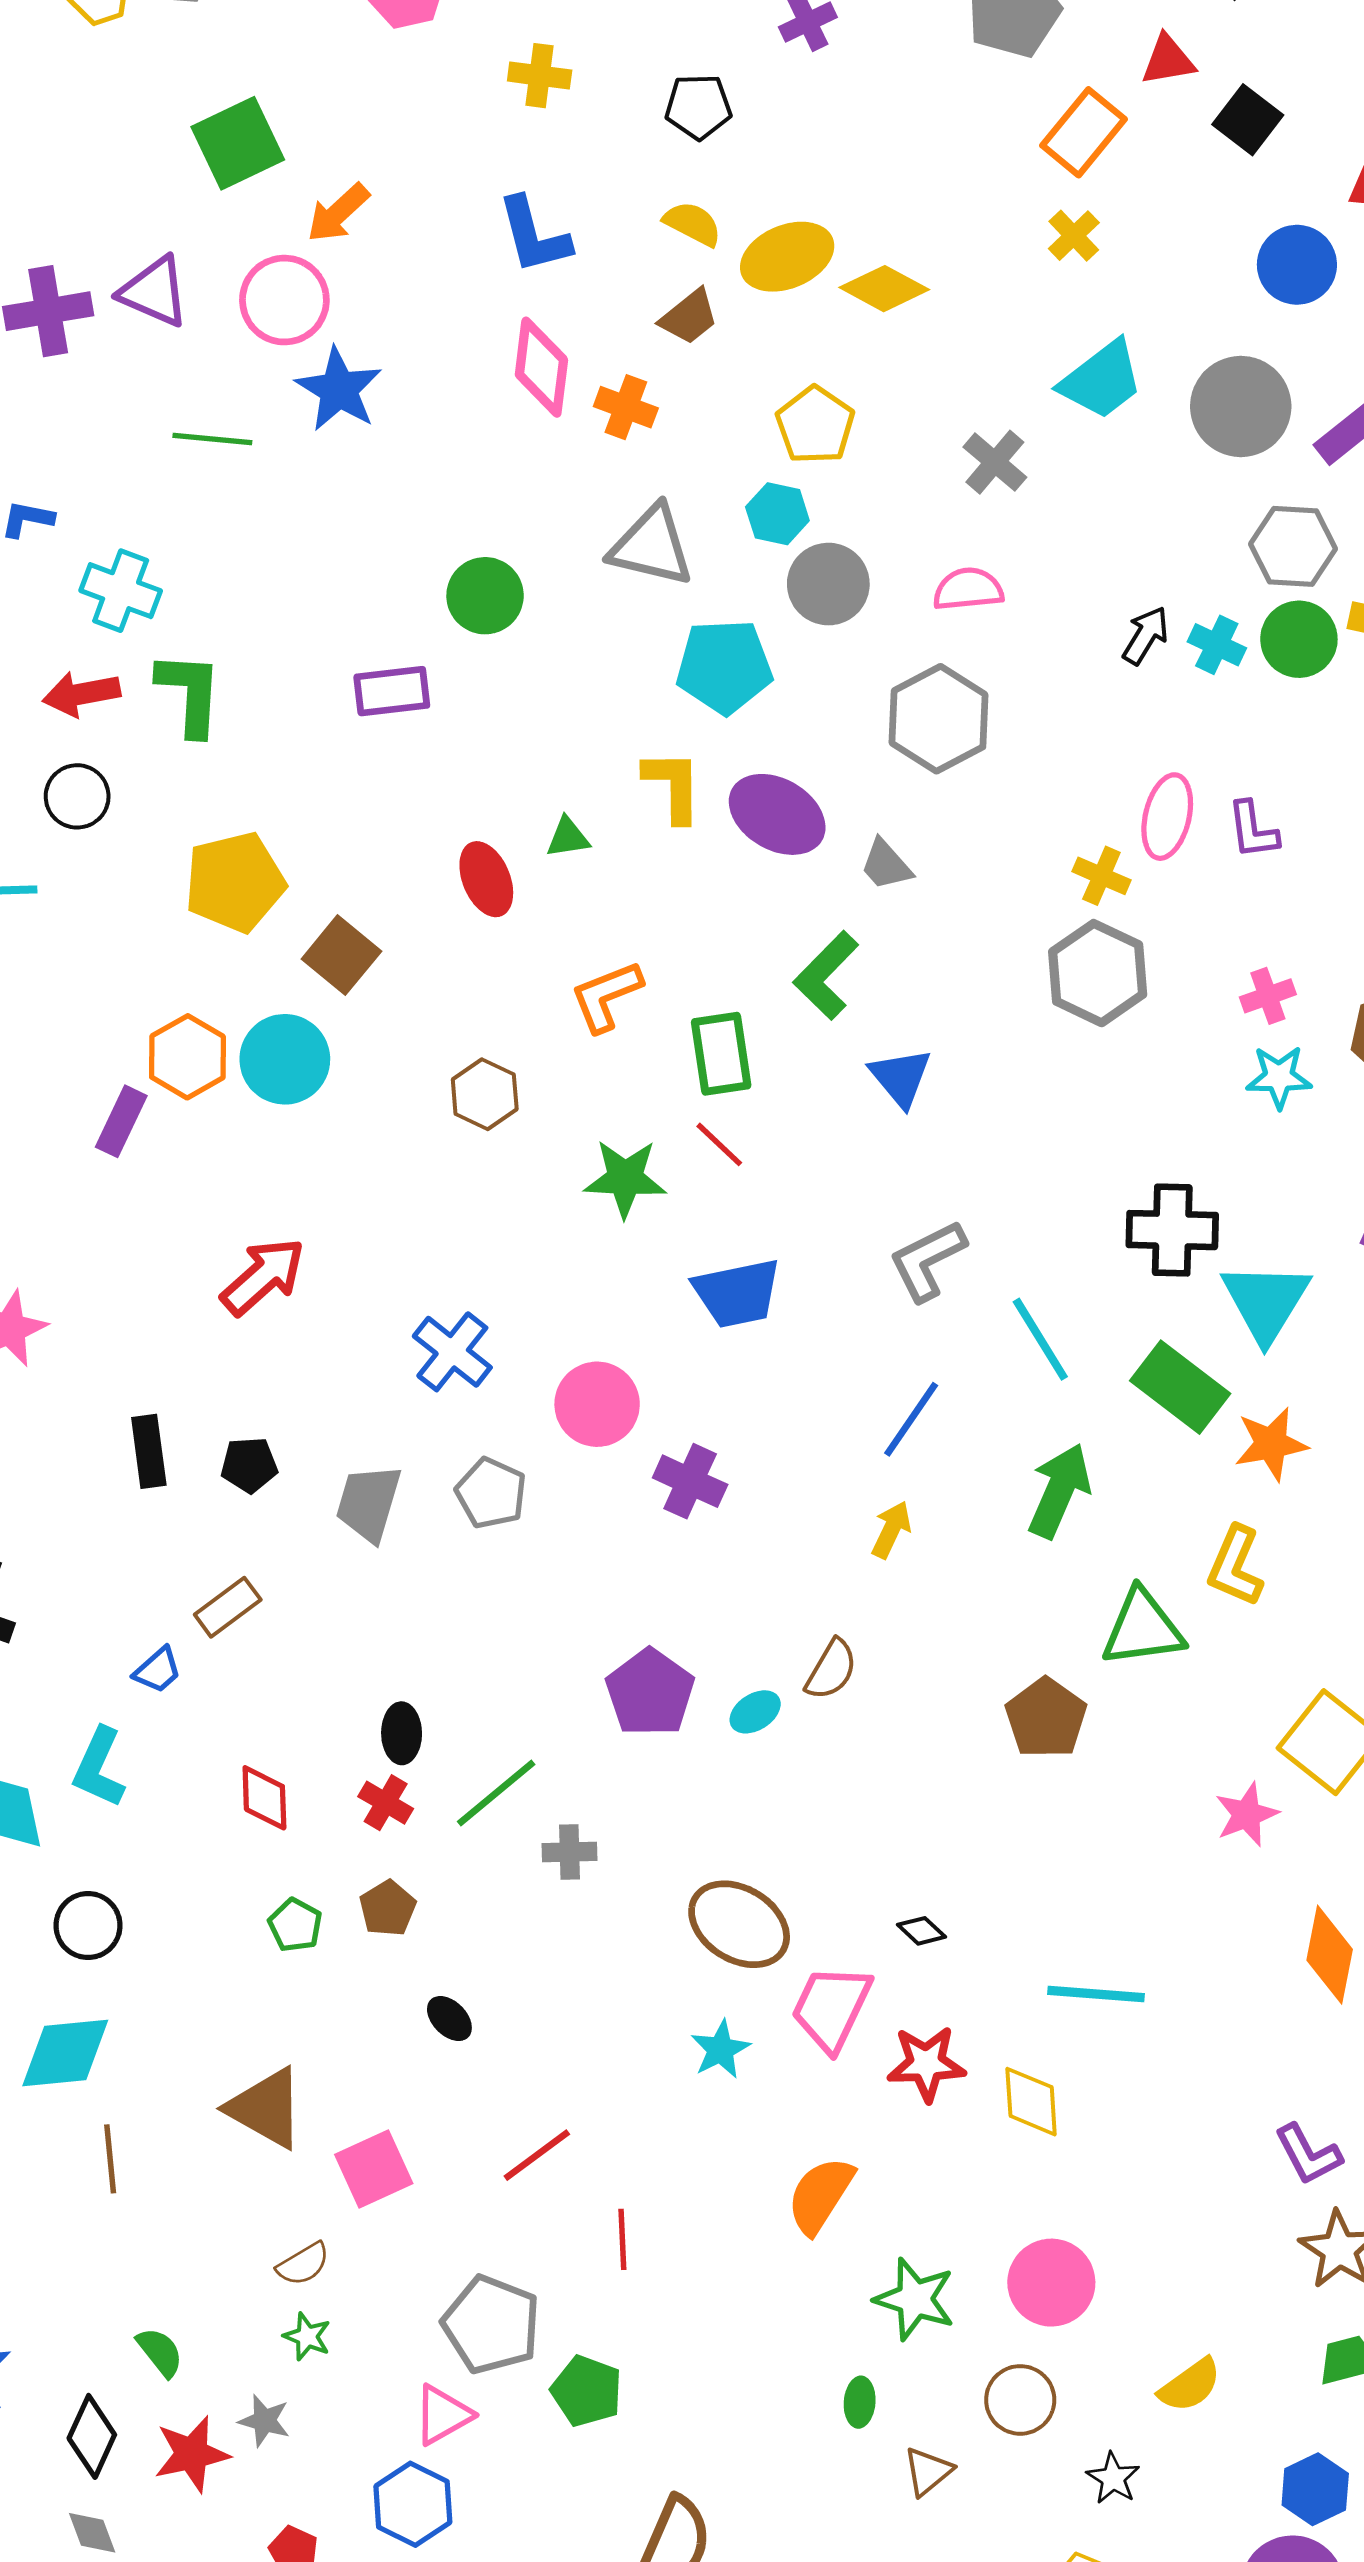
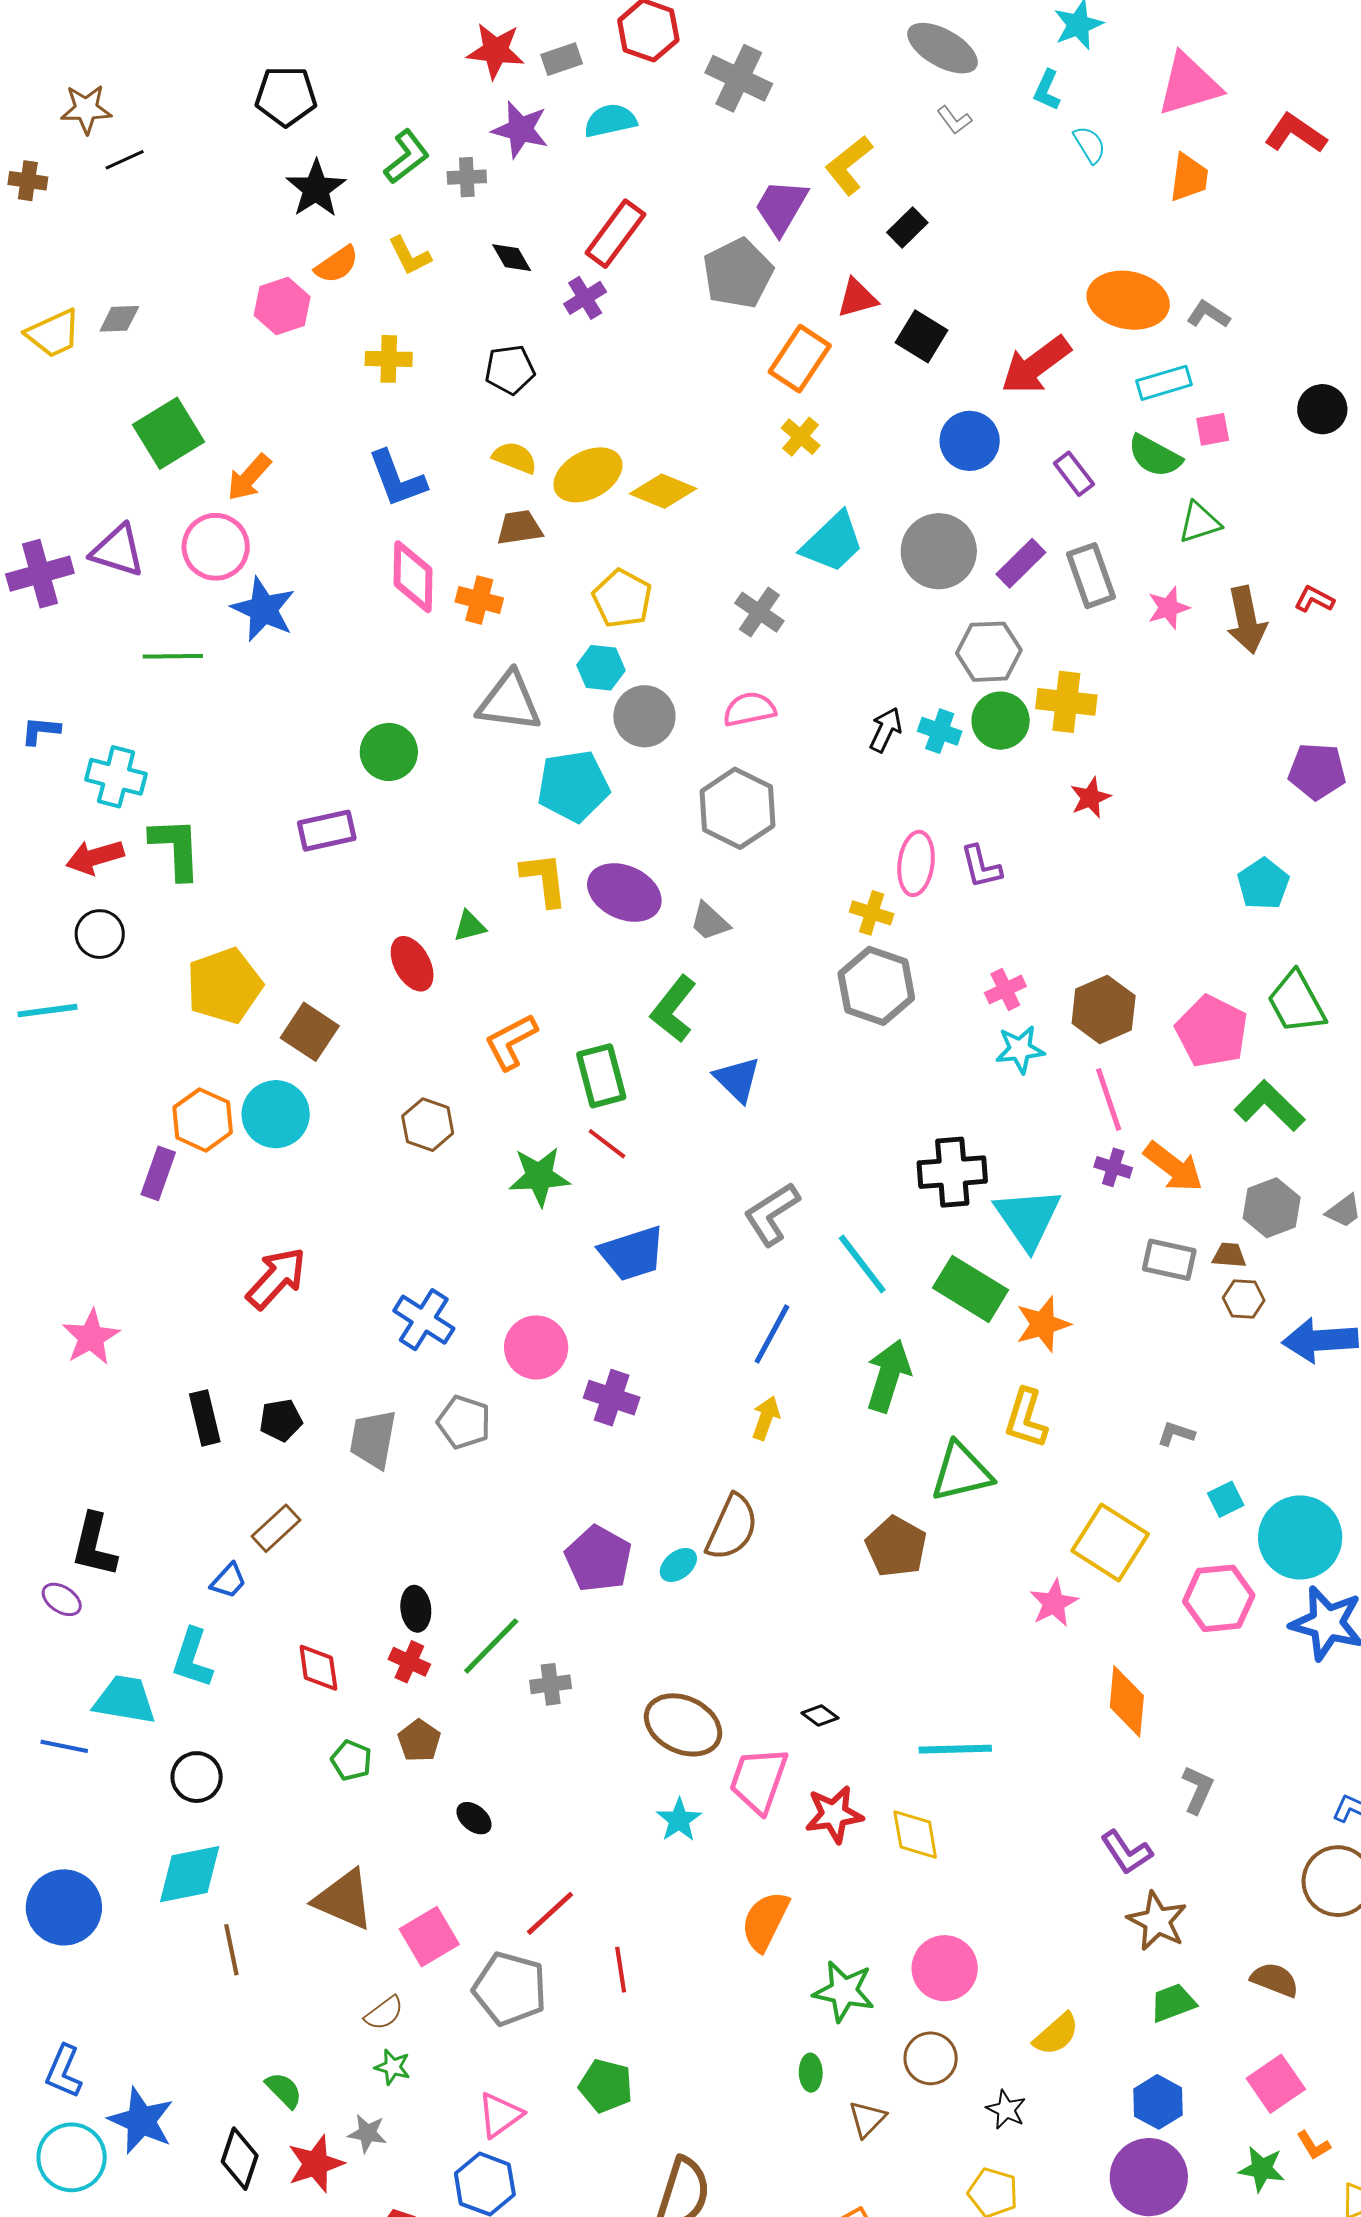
brown trapezoid: (689, 317) -> (519, 528), turned -144
brown semicircle: (831, 1670) -> (732, 1527), size x1.4
gray pentagon: (491, 2325) -> (510, 1989), moved

